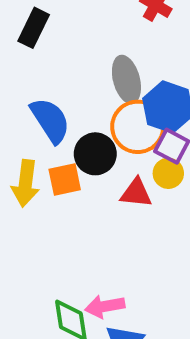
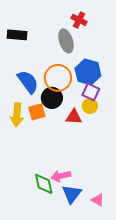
black rectangle: (34, 28) -> (17, 35), turned 72
gray ellipse: (126, 79) -> (66, 41), moved
orange circle: (138, 127) -> (58, 78), moved

